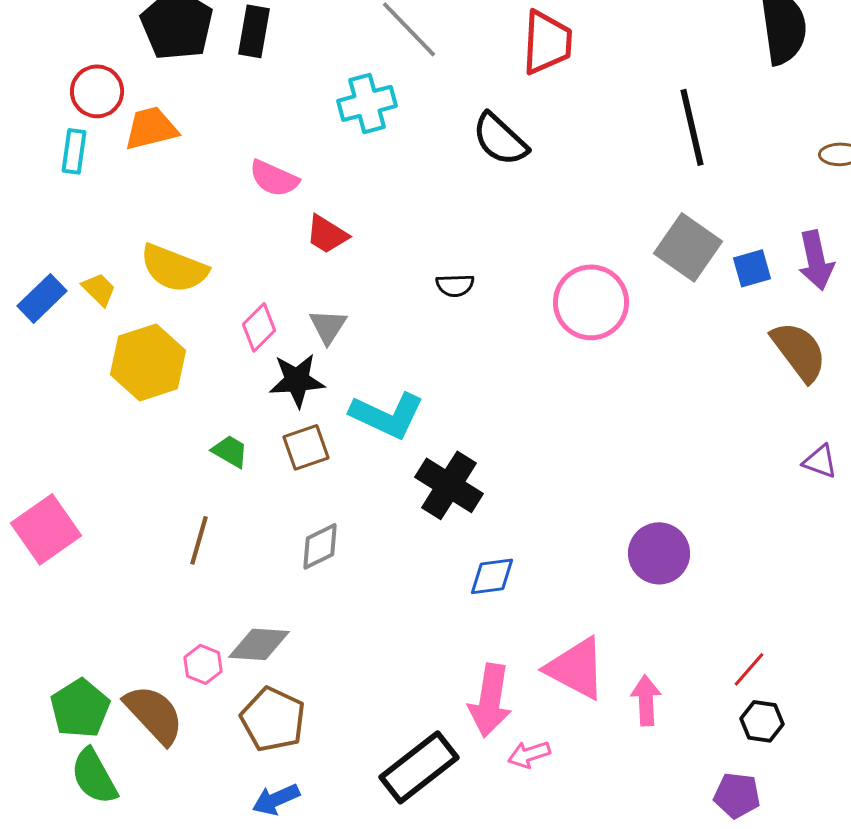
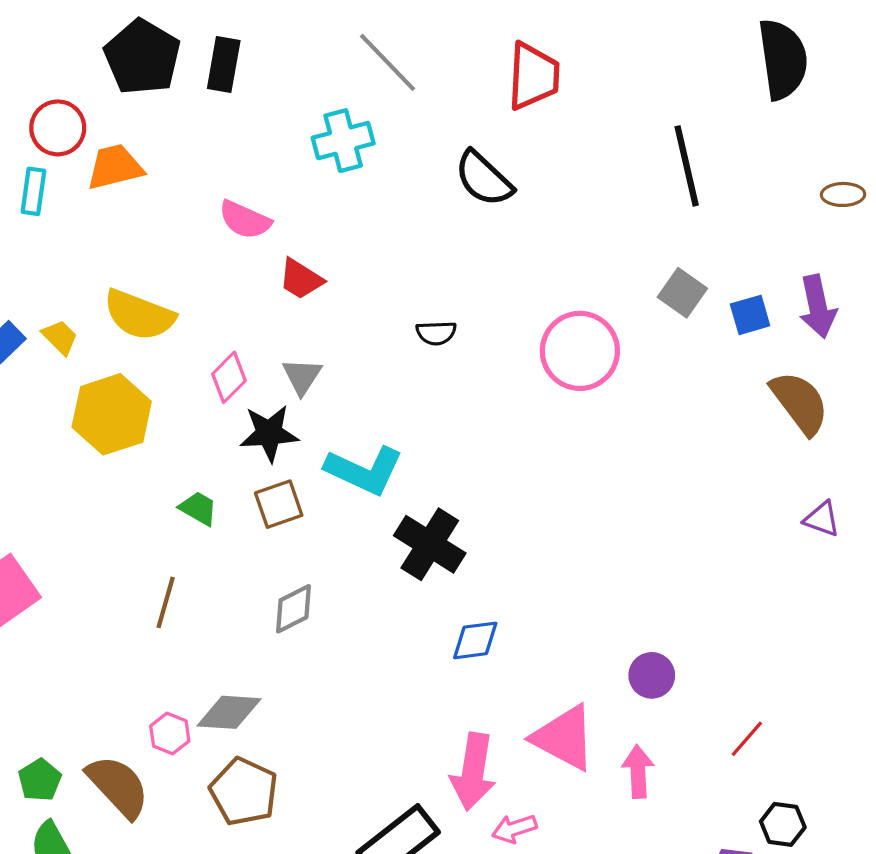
gray square: (688, 247) -> (682, 293), size x0.7
purple circle: (659, 553) -> (652, 675), moved, size x0.7
green pentagon: (80, 708) -> (40, 780), size x0.7
black hexagon: (762, 721) -> (783, 824), moved

